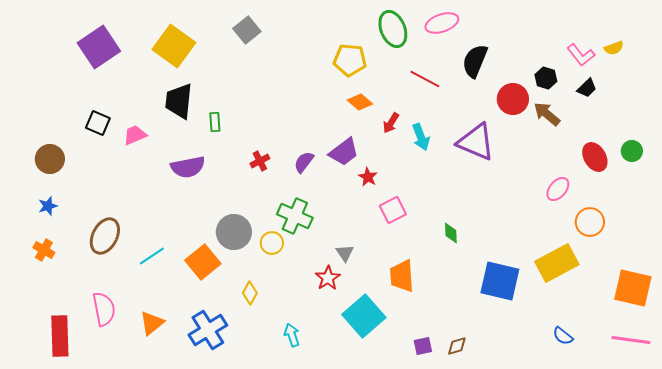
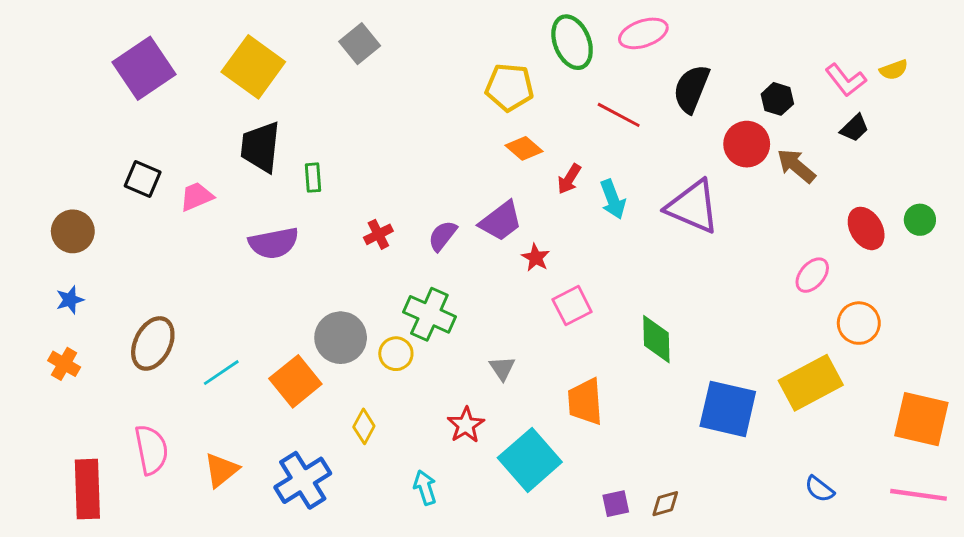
black hexagon: (546, 78) -> (777, 99), moved
green diamond: (451, 233) -> (656, 339), size x1.6
red star: (328, 278) -> (466, 425), moved

